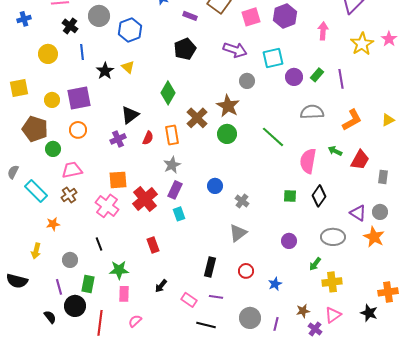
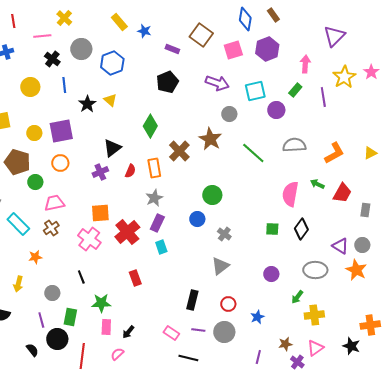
green rectangle: (317, 75) -> (295, 90), moved
purple line: (341, 79) -> (323, 97), moved
green circle: (227, 134) -> (212, 195), moved
green line: (273, 137) -> (253, 153), moved
black arrow: (161, 286) -> (128, 332), moved
gray circle: (250, 318) -> (224, 332), moved

